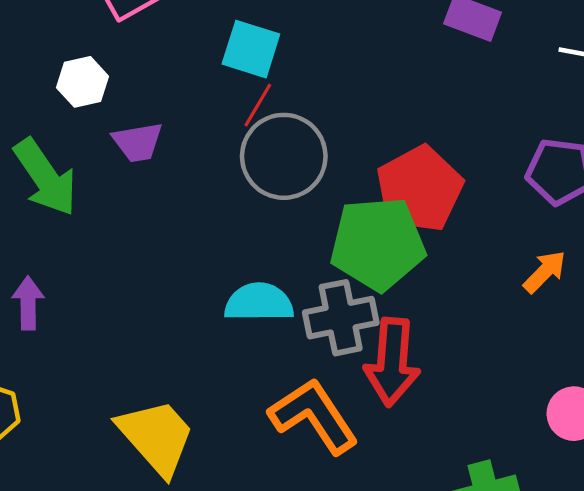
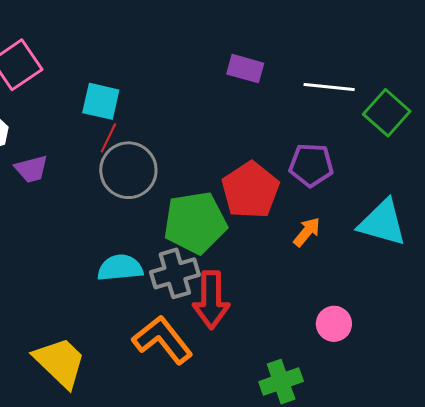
red pentagon: (420, 189) -> (250, 190), moved

